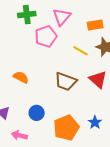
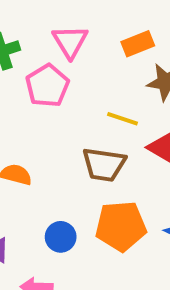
yellow line: (81, 51) -> (122, 119), moved
orange pentagon: (66, 128) -> (121, 226), moved, turned 30

